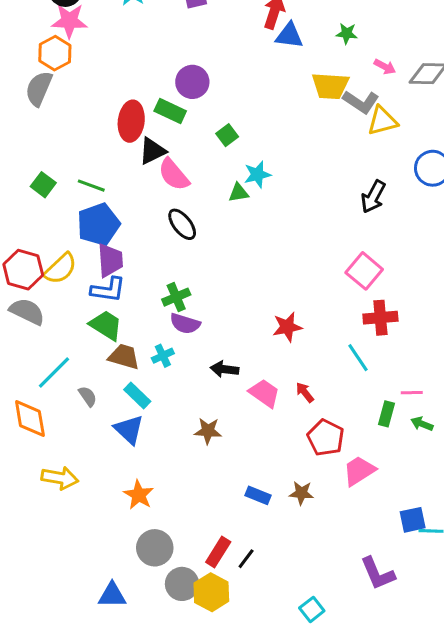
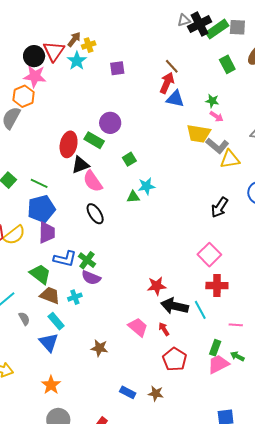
pink arrow: (385, 67) -> (217, 116), moved
blue L-shape: (108, 290) -> (65, 259), moved
green cross: (176, 297) -> (87, 260), turned -36
black arrow: (225, 369) -> (174, 306), moved, size x1.5
pink line: (412, 393) -> (236, 325), moved
pink trapezoid: (359, 471) -> (218, 364), moved

